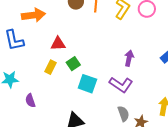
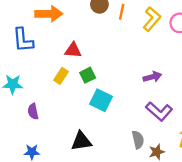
purple arrow: (129, 58) -> (152, 77), turned 56
purple L-shape: (121, 85) -> (159, 111), moved

